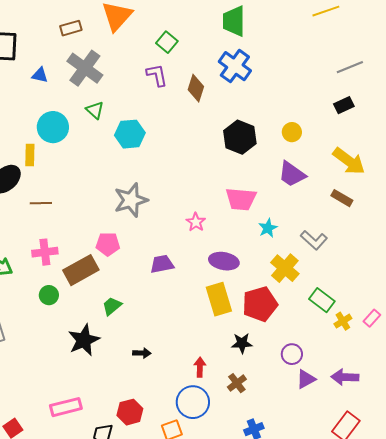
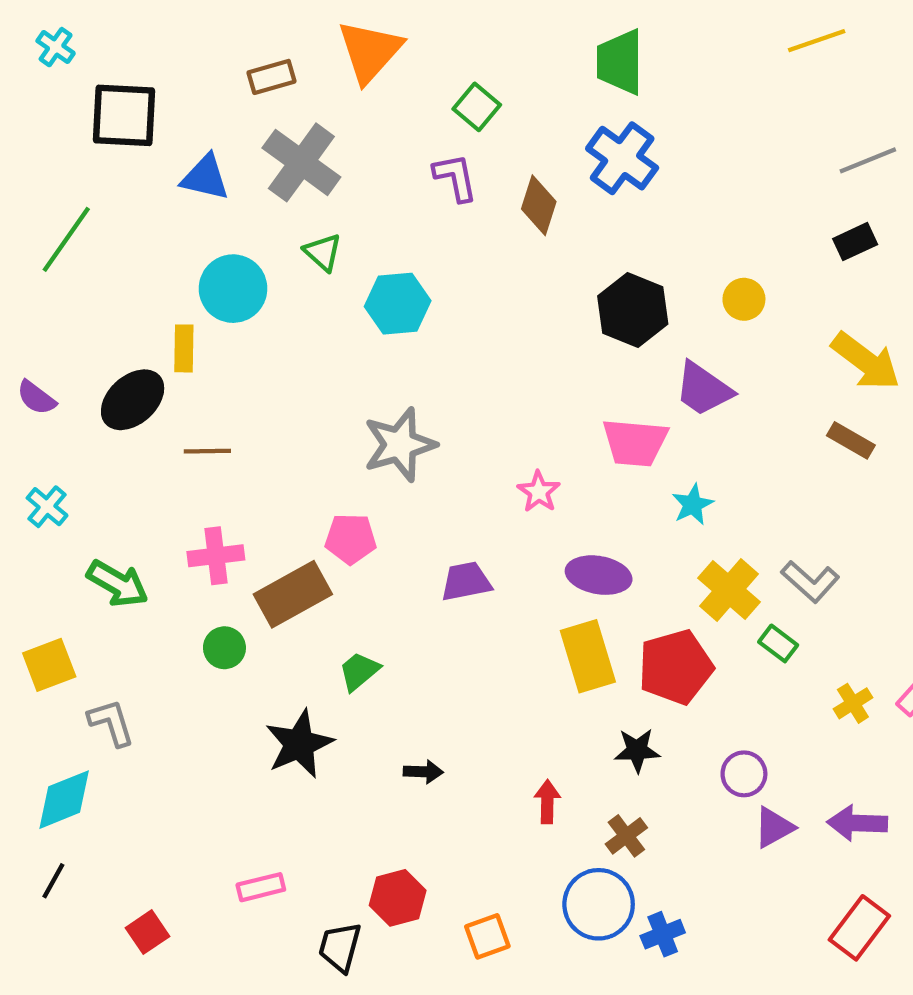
blue triangle: (40, 75) -> (205, 177), size x1.4
purple trapezoid: (292, 174) -> (703, 389), moved
gray L-shape: (314, 240) -> (810, 581), moved
green rectangle: (322, 300) -> (778, 643), moved, size x0.7
blue circle: (193, 402) -> (599, 904), moved
pink rectangle: (66, 407) -> (261, 887), size x0.7

